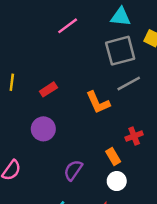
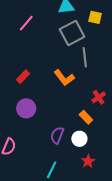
gray line: (129, 84) -> (85, 57), turned -54
white circle: (117, 181) -> (79, 139), moved

